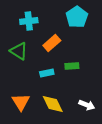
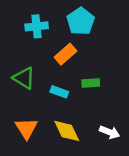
cyan pentagon: (77, 17) -> (81, 21), moved
green triangle: (19, 51) -> (24, 78), moved
cyan rectangle: (47, 73) -> (59, 92), turned 32

